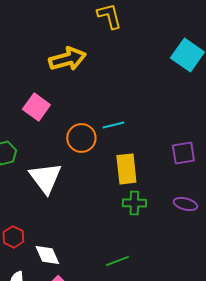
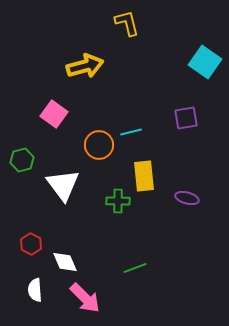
purple square: (183, 153) -> (186, 118), moved
green cross: (134, 203) -> (118, 201), moved
purple ellipse: (185, 204) -> (187, 198), moved

